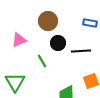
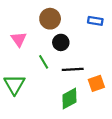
pink triangle: (19, 40) -> (19, 39), turned -42
black line: (81, 51) -> (73, 69), moved

